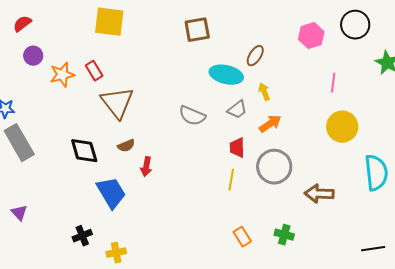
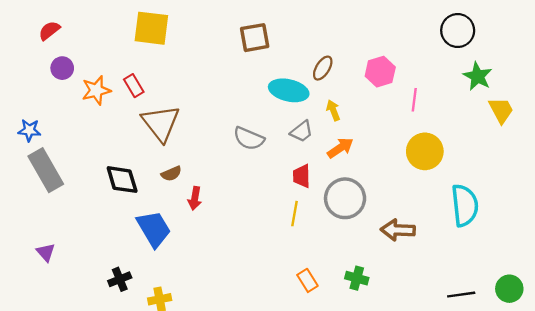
black circle: (355, 25) -> (458, 31), moved
pink hexagon: (311, 36) -> (380, 72), moved

